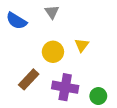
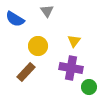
yellow circle: (53, 52) -> (38, 46), moved
purple cross: (65, 87) -> (71, 68), moved

